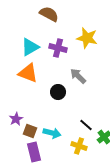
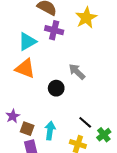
yellow star: (87, 38) -> (86, 18), moved, turned 30
purple cross: (58, 48) -> (54, 30), moved
cyan arrow: (52, 133) -> (50, 131), turned -96

